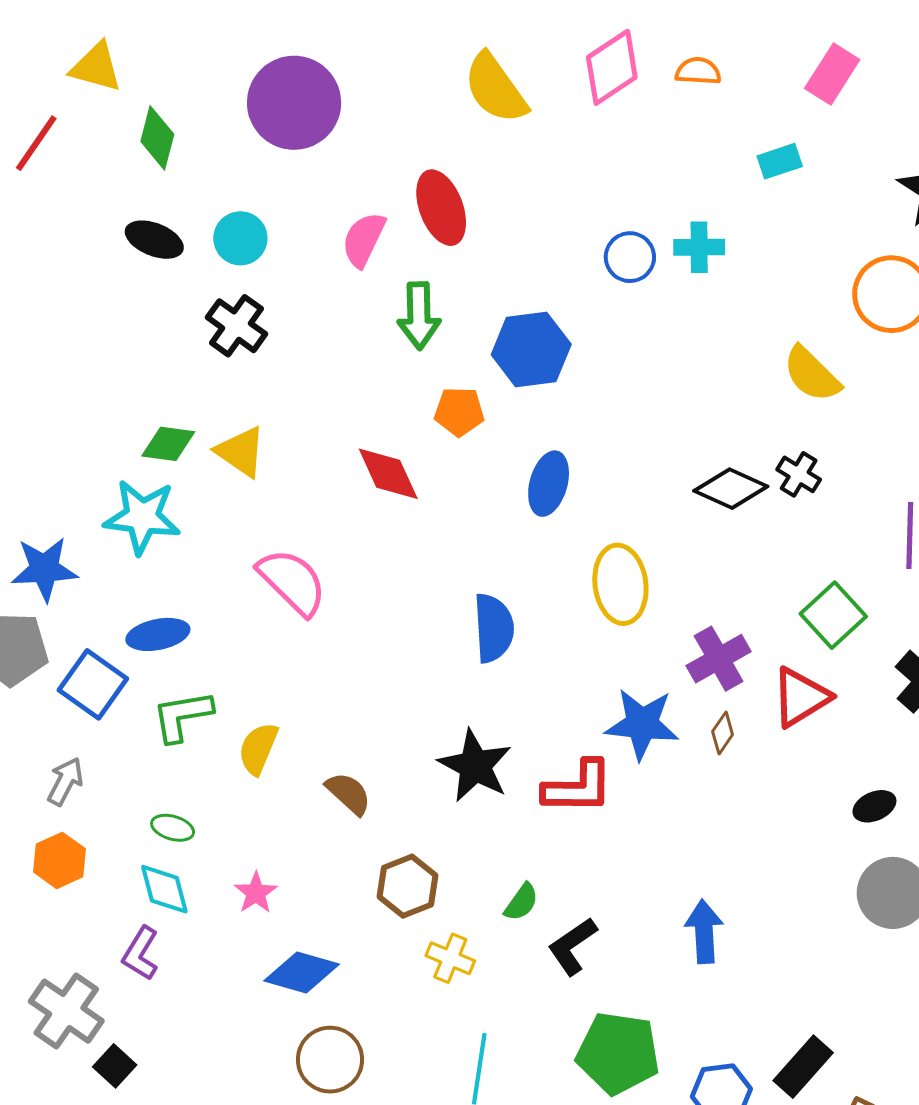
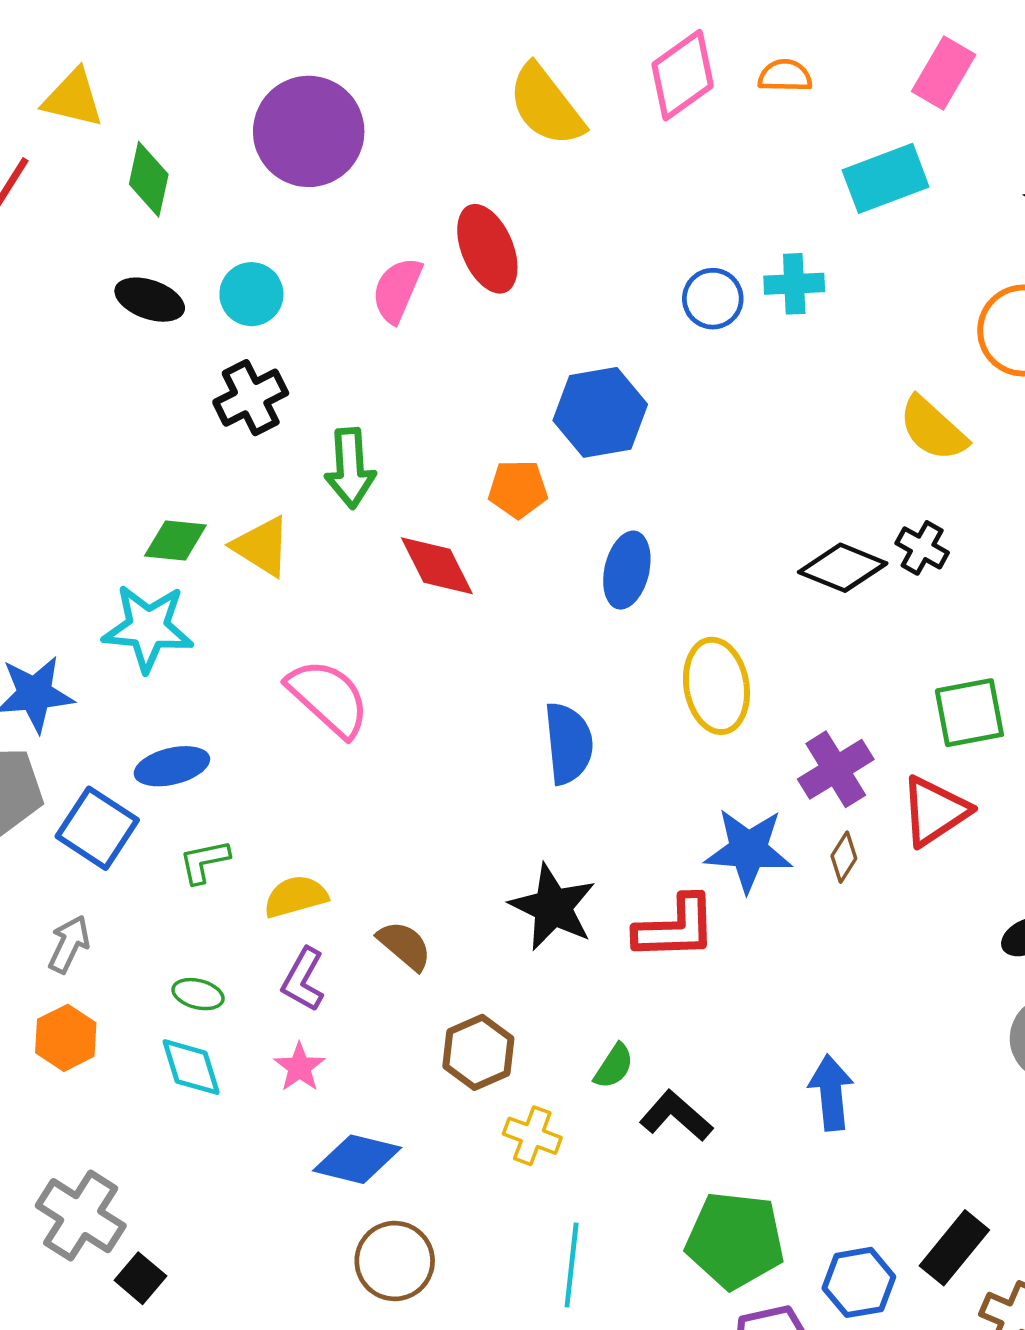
cyan rectangle: (780, 161) -> (886, 178), size x1.6
green arrow: (419, 316) -> (350, 468), moved
black cross: (236, 326) -> (251, 398), turned 30
green square: (833, 615) -> (969, 713), turned 34
green L-shape: (182, 716) -> (204, 861), size x0.7
yellow semicircle: (258, 749) -> (296, 897), turned 54
black L-shape: (572, 946) -> (676, 1116), turned 78
purple L-shape: (141, 953) -> (303, 979), moved

